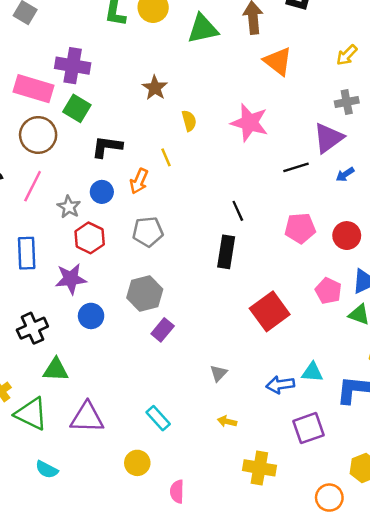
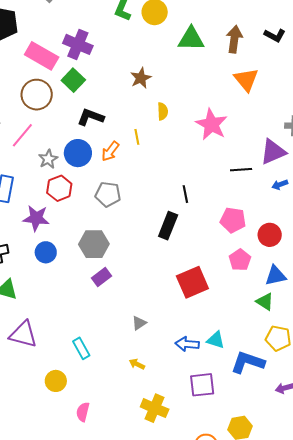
blue circle: (102, 192) -> (78, 153), size x1.4
pink pentagon: (328, 291) -> (240, 260), moved

